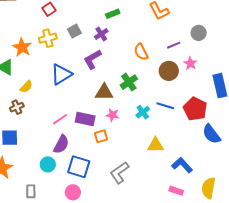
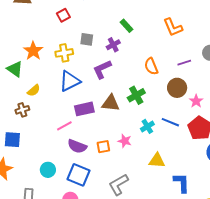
green rectangle: (113, 14) -> (127, 26), turned 64
gray square: (74, 31) -> (87, 39), turned 32
yellow cross: (48, 38) -> (64, 53), moved
pink star: (190, 63) -> (196, 101), moved
pink star: (112, 115) -> (125, 141), moved
purple rectangle: (85, 119) -> (84, 109), moved, turned -30
purple semicircle: (61, 144) -> (77, 146), moved, turned 78
blue L-shape: (182, 165) -> (182, 183), turned 35

